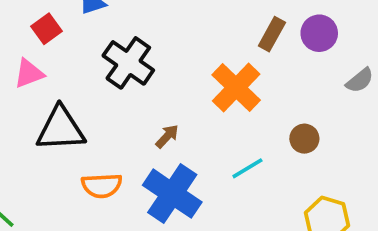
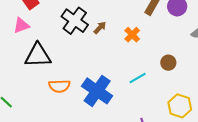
orange cross: (236, 88) -> (132, 35), size x0.6
brown arrow: (167, 136) -> (100, 28), moved

